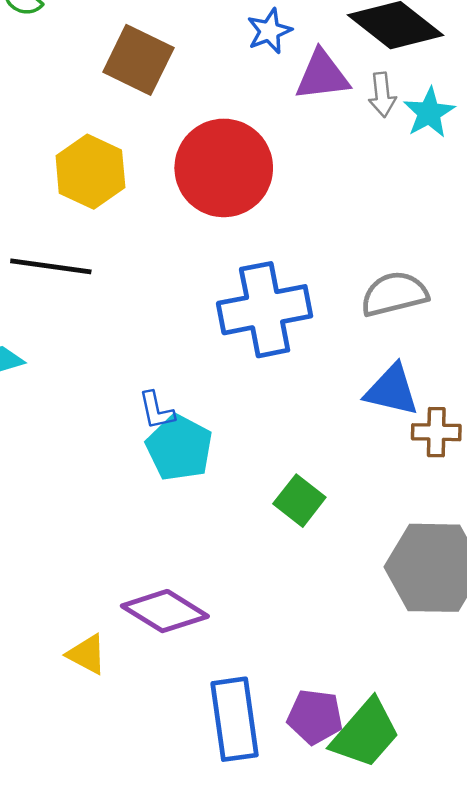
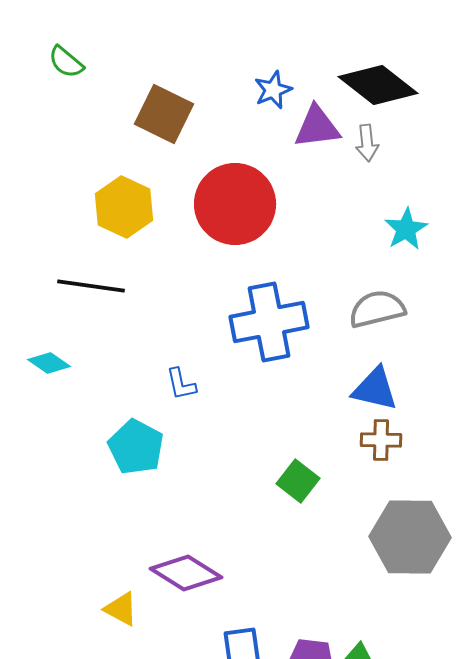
cyan star: (429, 113) -> (406, 229), moved
blue L-shape: (156, 411) -> (181, 384), moved
brown cross: (436, 432) -> (381, 440), moved
cyan pentagon: (179, 448) -> (136, 447), moved

